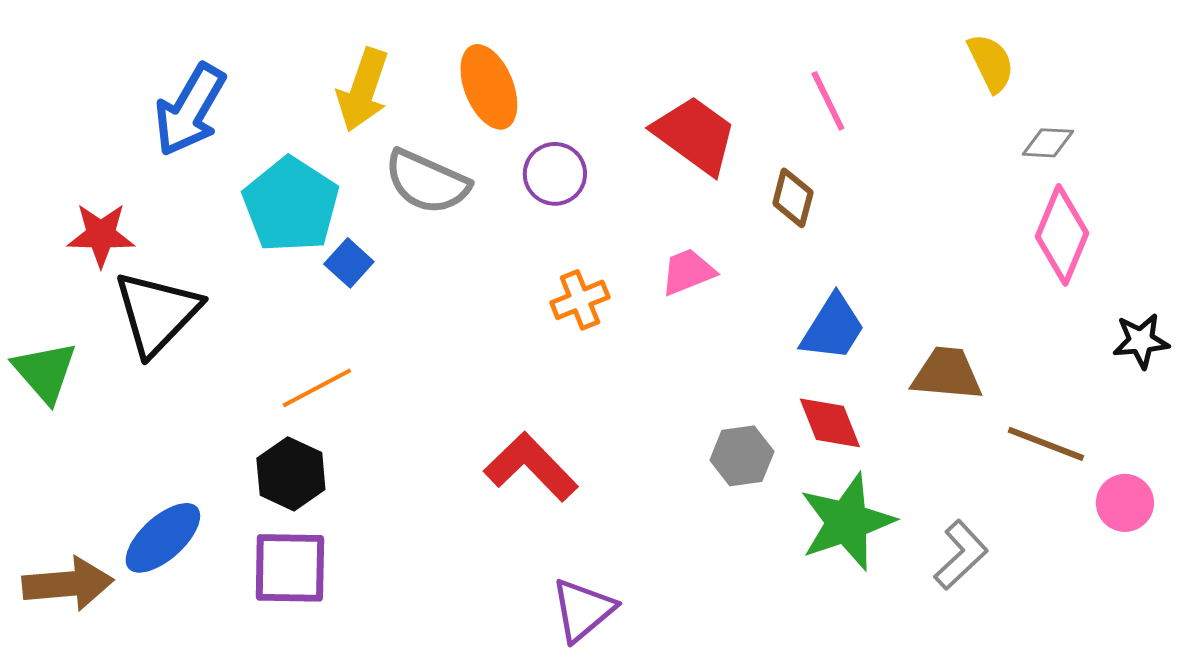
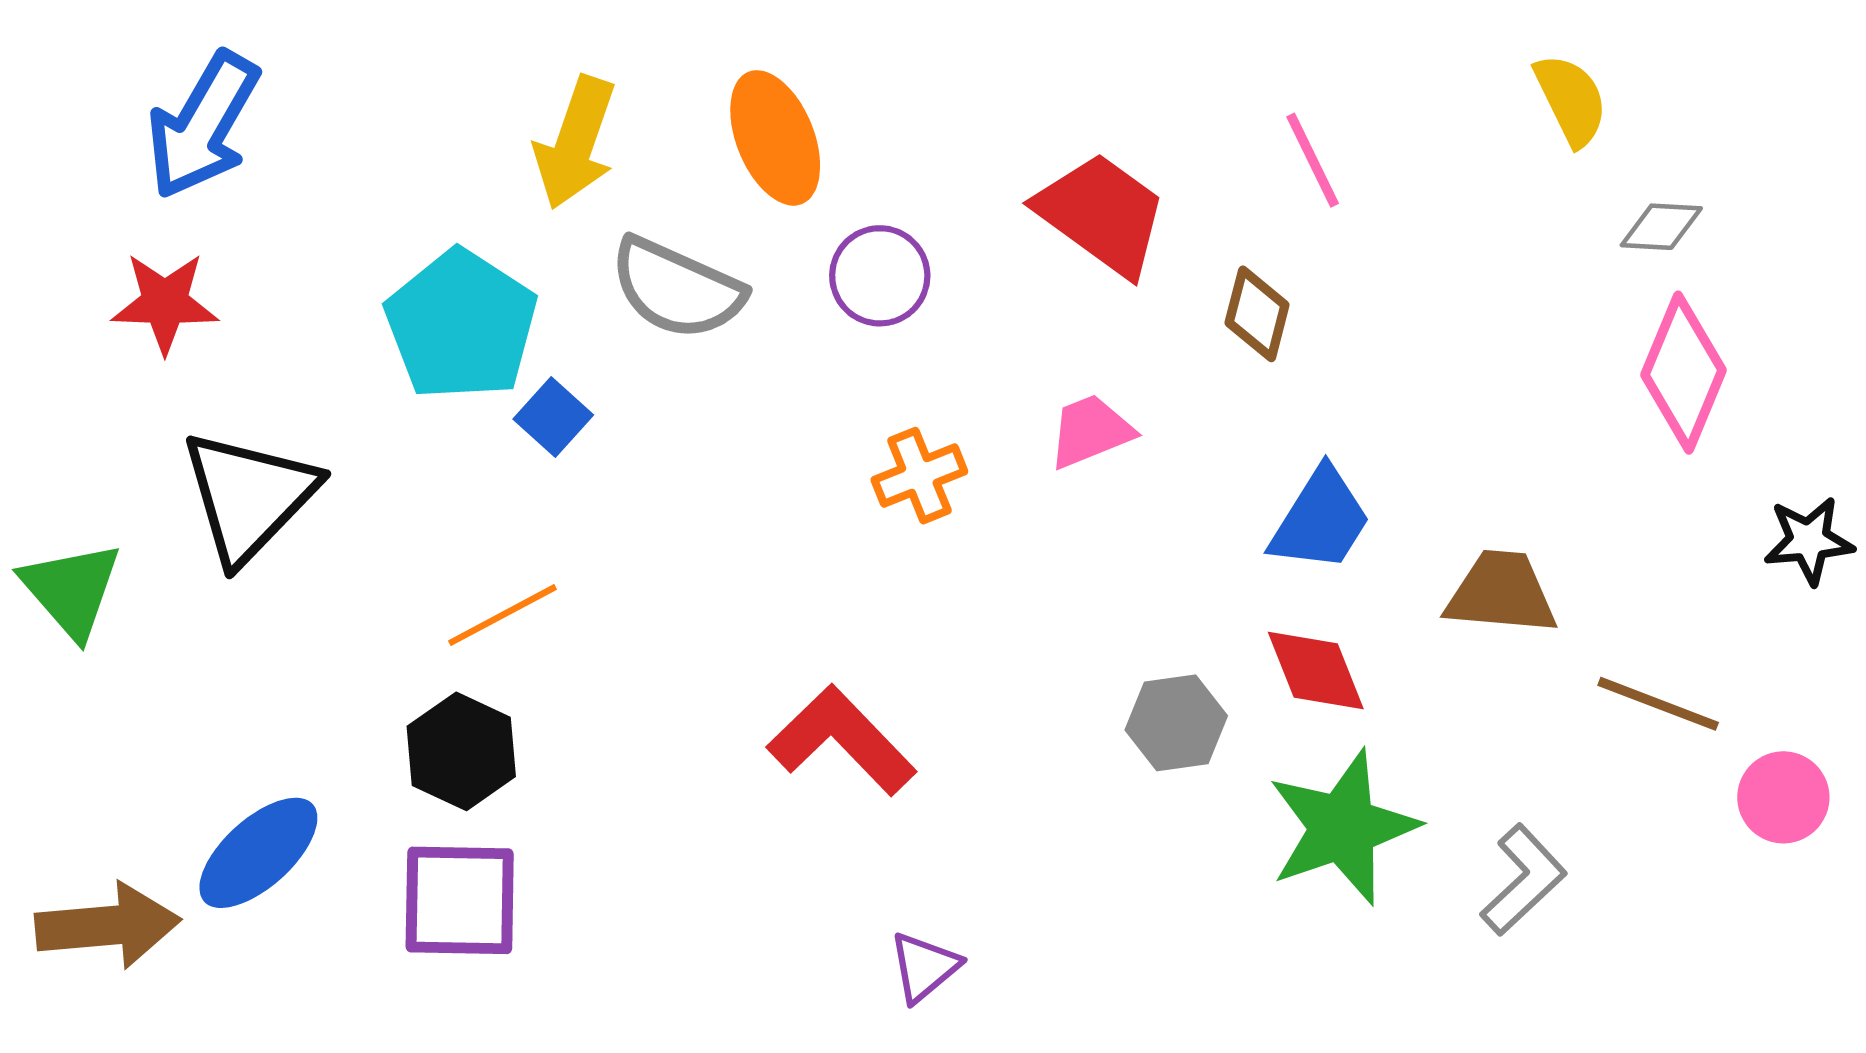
blue arrow: (190, 110) -> (203, 125), moved
red star: (101, 235) -> (165, 303), moved
purple triangle: (583, 610) -> (924, 967), size x0.7

